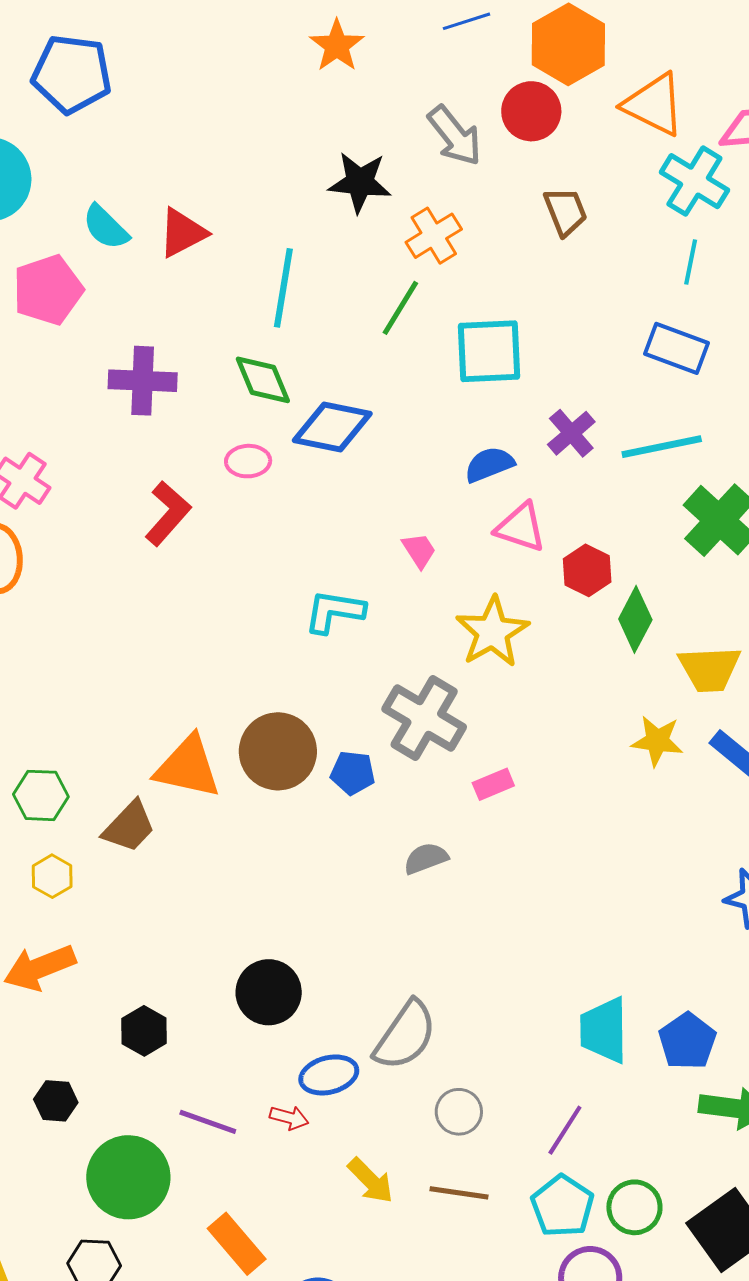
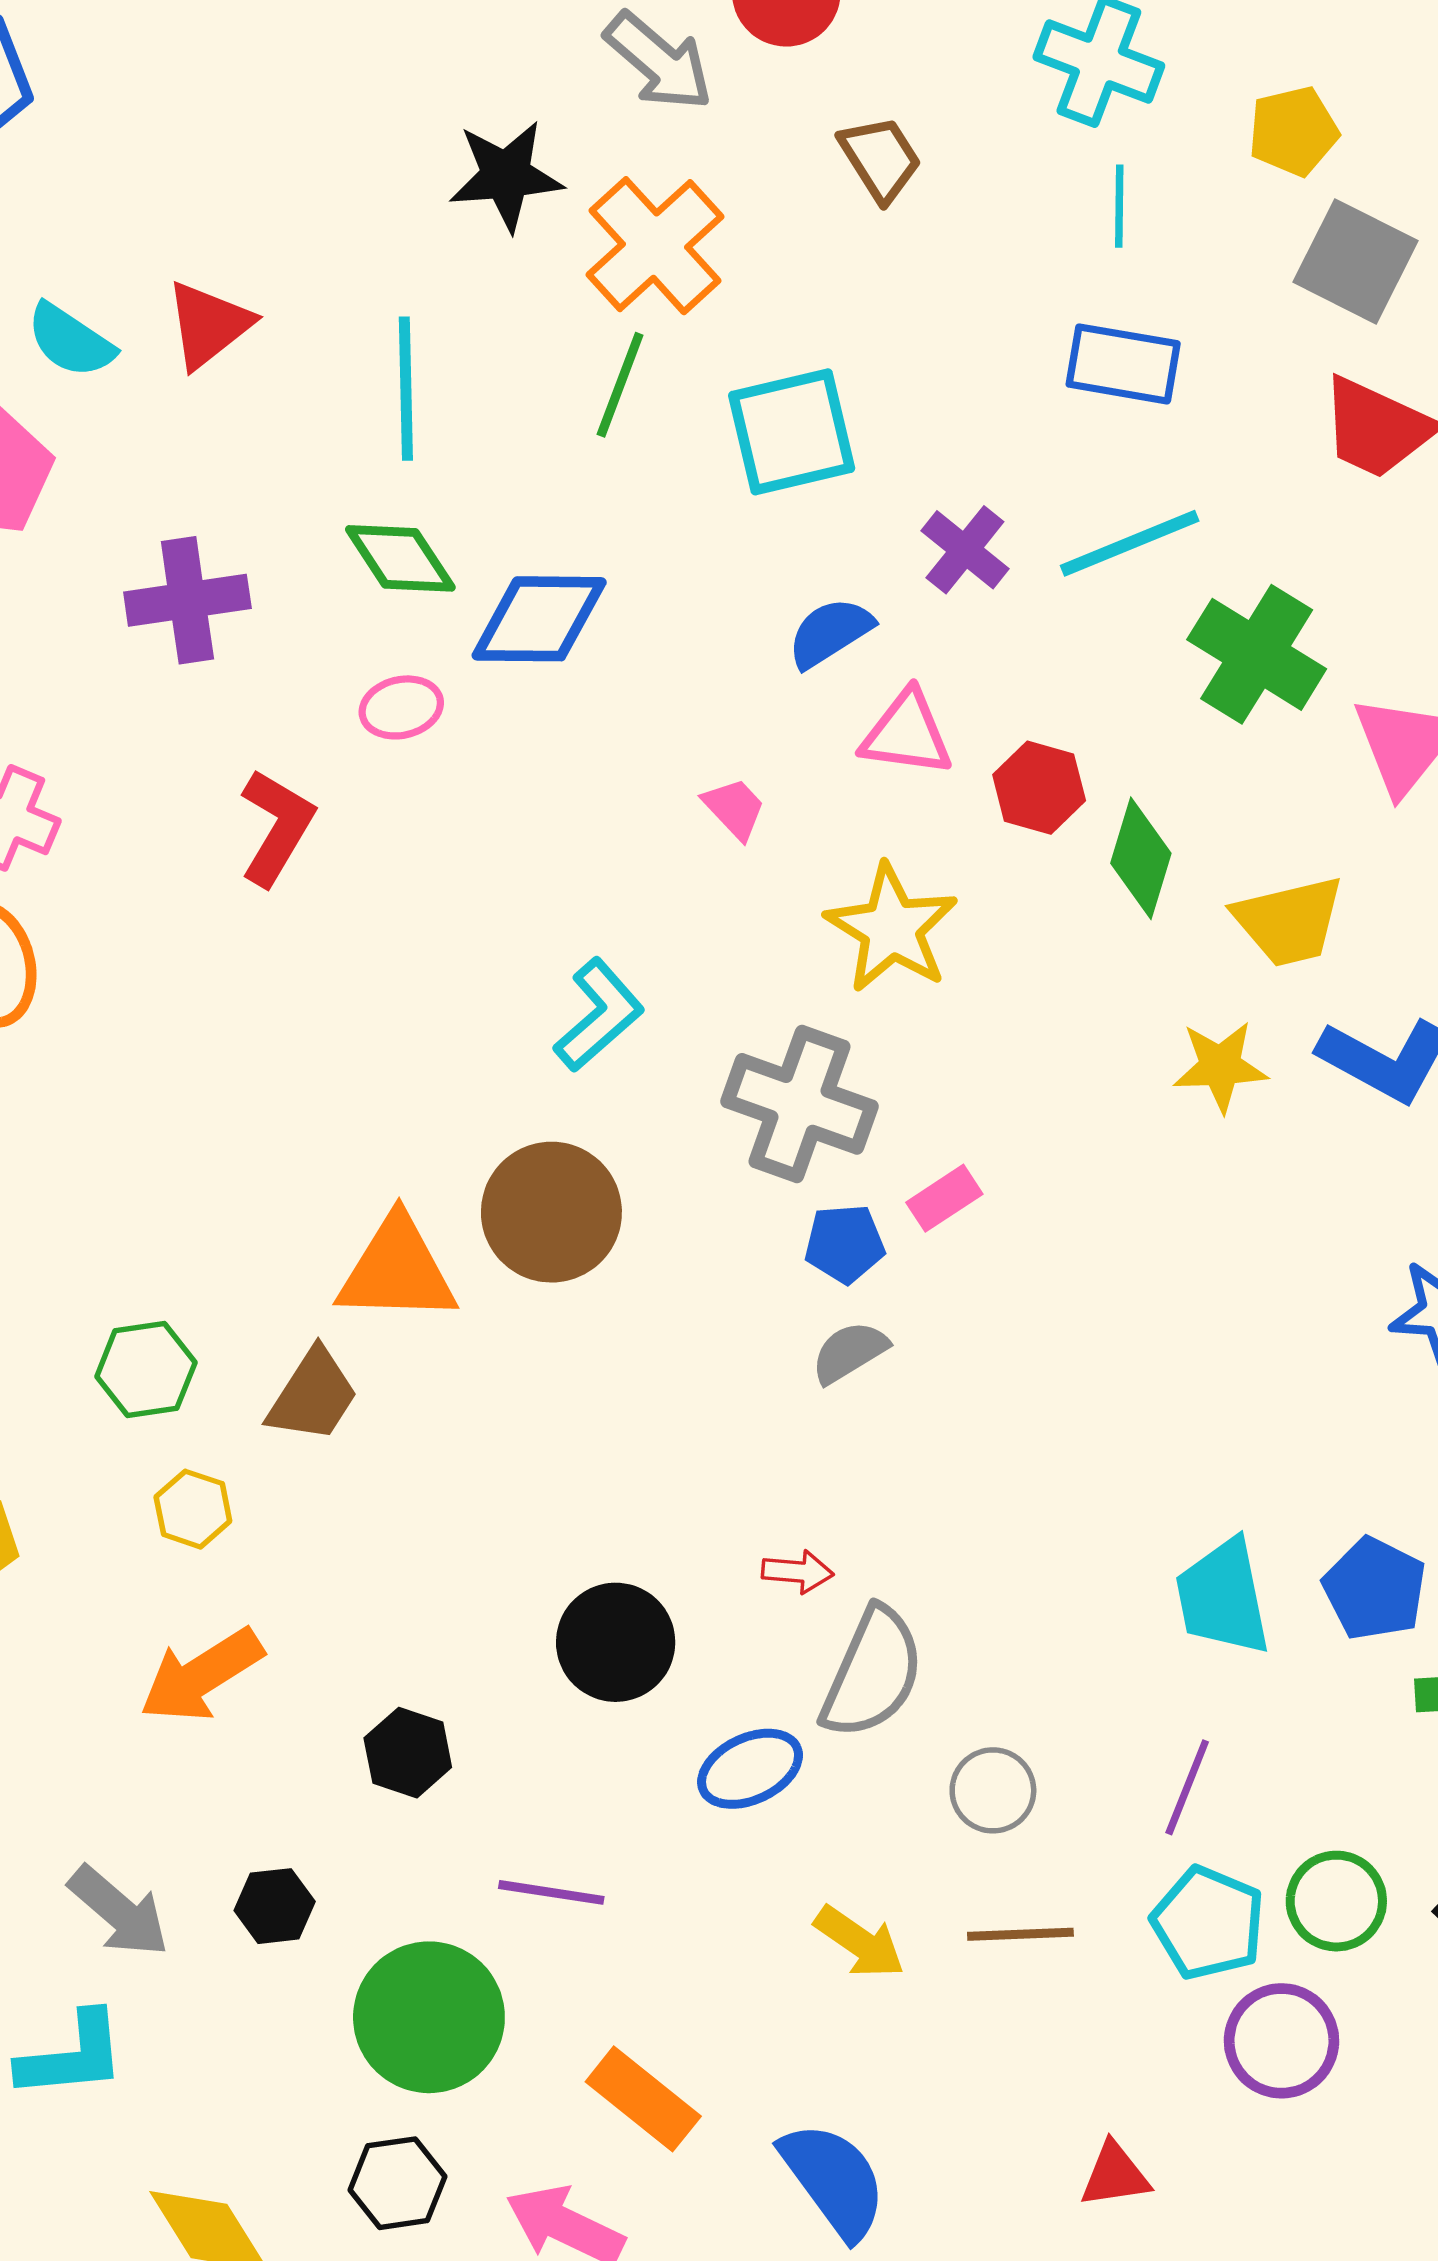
orange cross: (434, 236) -> (655, 246), size x1.4
cyan L-shape: (334, 611) -> (599, 1015), moved, turned 140
blue pentagon: (353, 773) -> (845, 1244), moved
red arrow: (289, 1118) -> (798, 1572), moved

